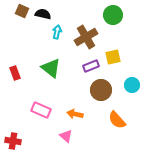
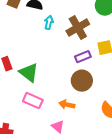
green triangle: (51, 68) -> (29, 73), moved
brown circle: (101, 90) -> (82, 81), moved

